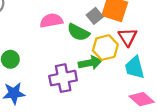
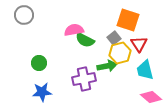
gray square: (95, 16) -> (114, 38), moved
green semicircle: (78, 32) -> (85, 40), moved

